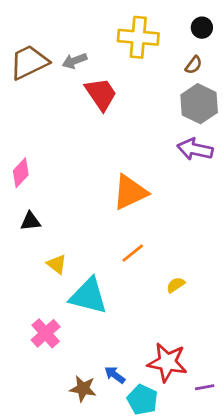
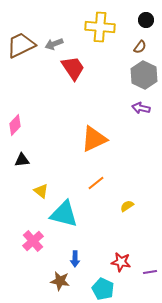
purple arrow: (195, 149) -> (141, 108), size x0.7
red star: (167, 362) -> (121, 262), size x0.7
blue arrow: (115, 375) -> (75, 259), moved, turned -126
purple line: (205, 387) -> (150, 272), moved

